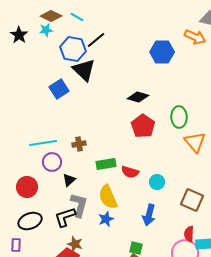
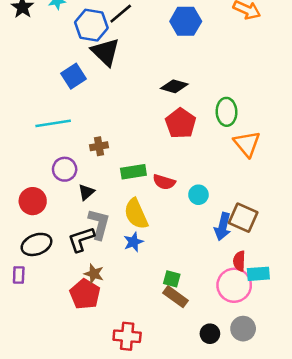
blue hexagon: (162, 52) -> (186, 21), moved
cyan line: (43, 143) -> (53, 123), moved
blue arrow: (149, 215) -> (223, 227), moved

